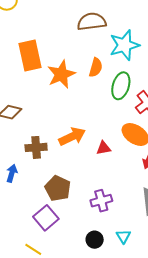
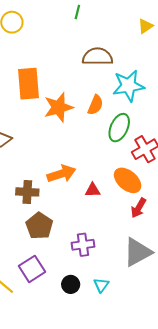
brown cross: (36, 147) -> (27, 192), moved
purple square: (46, 218) -> (32, 269), moved

